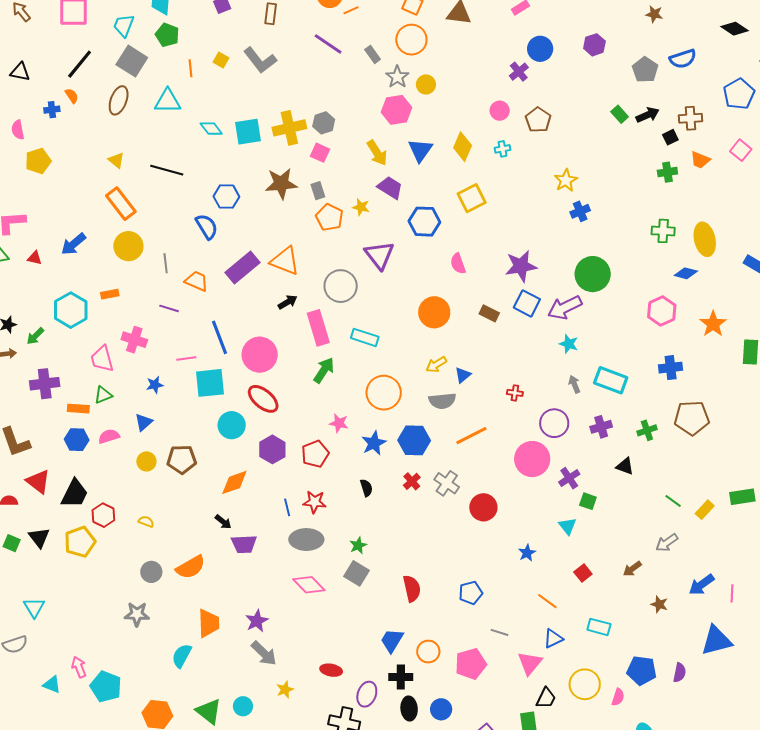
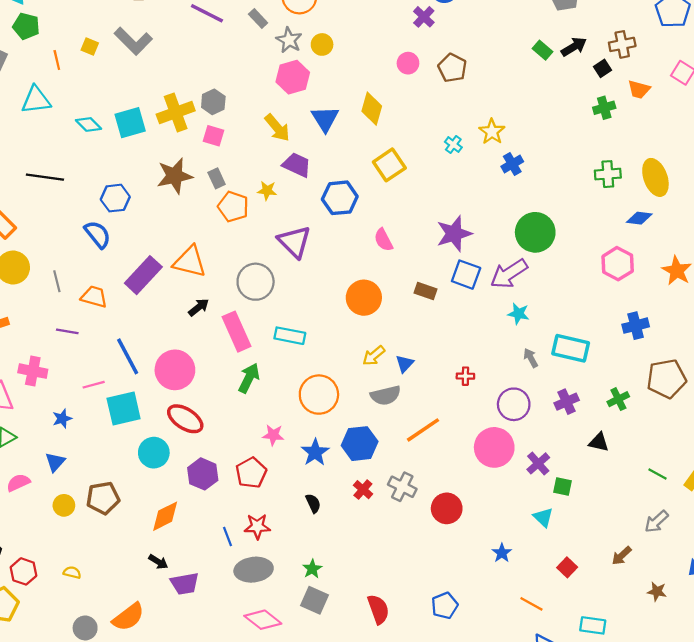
cyan cross: (502, 149) -> (453, 145), moved, turned -35

